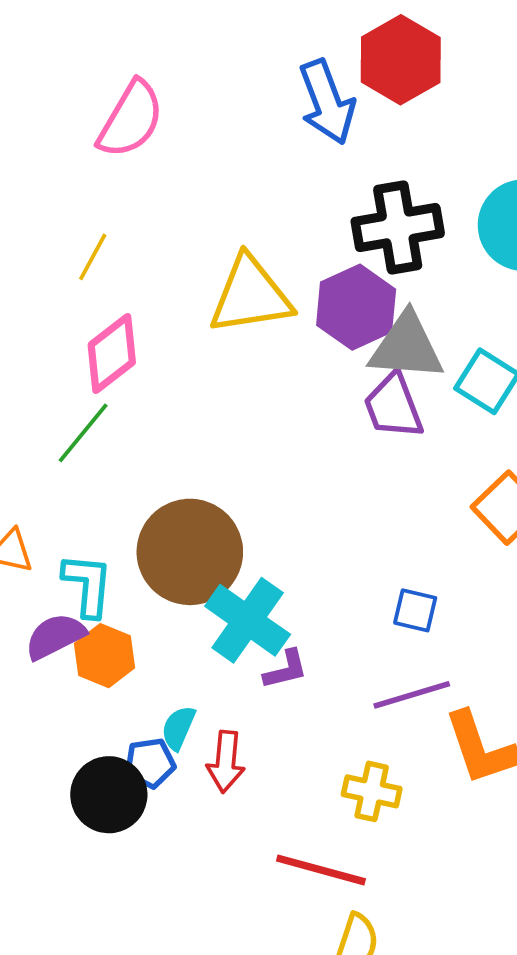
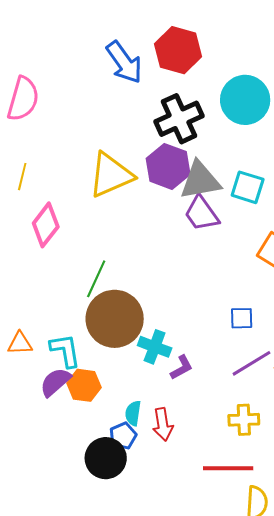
red hexagon: (401, 60) -> (178, 50), moved
green line: (83, 433) -> (96, 279), moved
cyan cross: (248, 620) -> (155, 347), size x0.7

